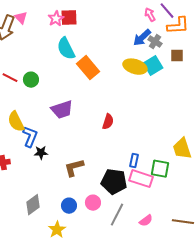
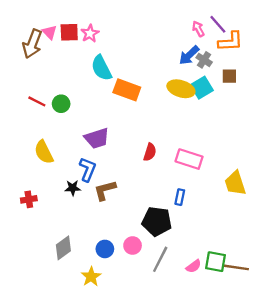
red square: (69, 18) -> (69, 32), moved
orange rectangle: (88, 68) -> (127, 90), turned -30
blue L-shape: (30, 137) -> (88, 169), moved
brown L-shape: (74, 168) -> (105, 190), moved
green square: (160, 169) -> (216, 262), moved
pink rectangle: (141, 179) -> (189, 159), moved

